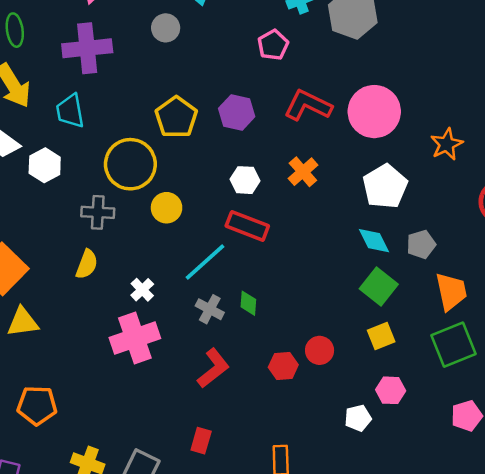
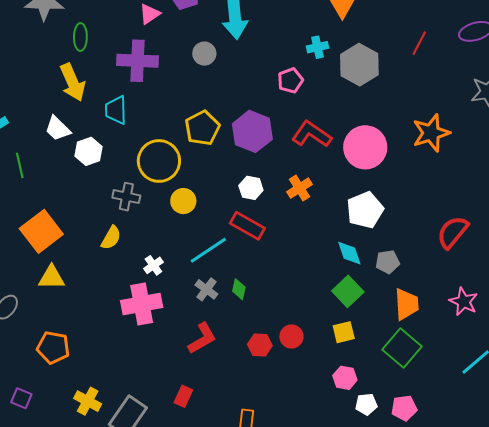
purple hexagon: (237, 112) -> (252, 131), size x1.4
orange star: (447, 144) -> (431, 133), moved, size x1.4
green square: (453, 345) -> (402, 348), turned -36
white pentagon: (358, 418) -> (366, 404), moved

